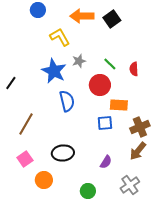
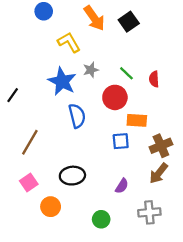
orange arrow: (82, 16) -> (94, 18), turned -125
gray cross: (130, 185) -> (149, 212), turned 30

